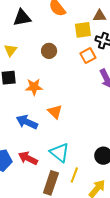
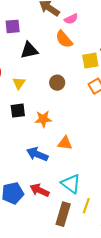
orange triangle: (55, 112) -> (65, 143), turned -35

